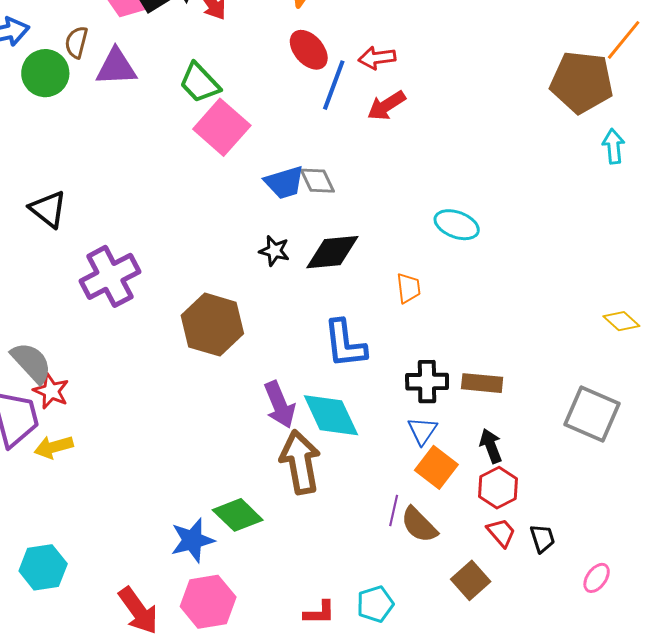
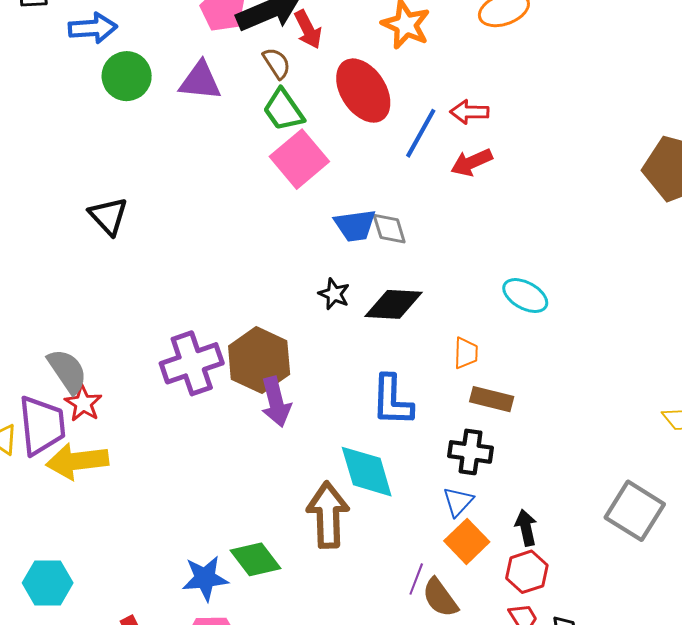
brown semicircle: (76, 42) -> (277, 63), moved, turned 124
red ellipse: (309, 50) -> (363, 91), moved, size x1.5
purple cross: (110, 276) -> (192, 363), moved
brown rectangle: (482, 383) -> (492, 399), moved
purple arrow: (280, 405) -> (276, 402), moved
yellow arrow: (54, 447) -> (77, 461), size x1.5

